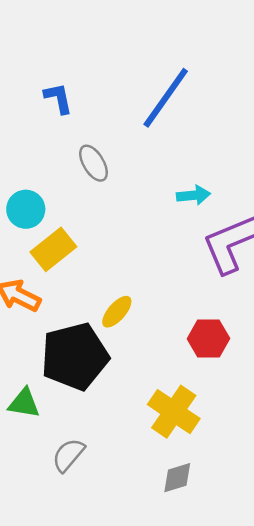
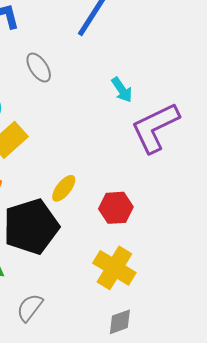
cyan arrow: (193, 195) -> (122, 90), turned 64
red hexagon: (208, 339) -> (116, 208), moved

